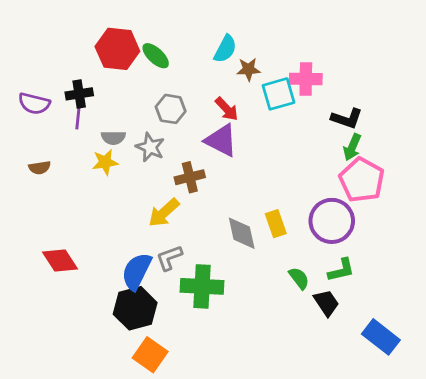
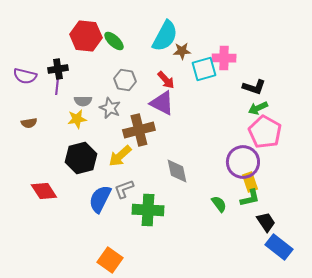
cyan semicircle: (225, 49) -> (165, 36), size x1.5
green arrow: (352, 147) -> (258, 108), turned 42
brown cross: (190, 177) -> (139, 130), size x1.4
yellow rectangle: (276, 224) -> (250, 182), moved
black trapezoid: (326, 303) -> (266, 222), moved
black hexagon: (135, 308) -> (81, 158), moved

